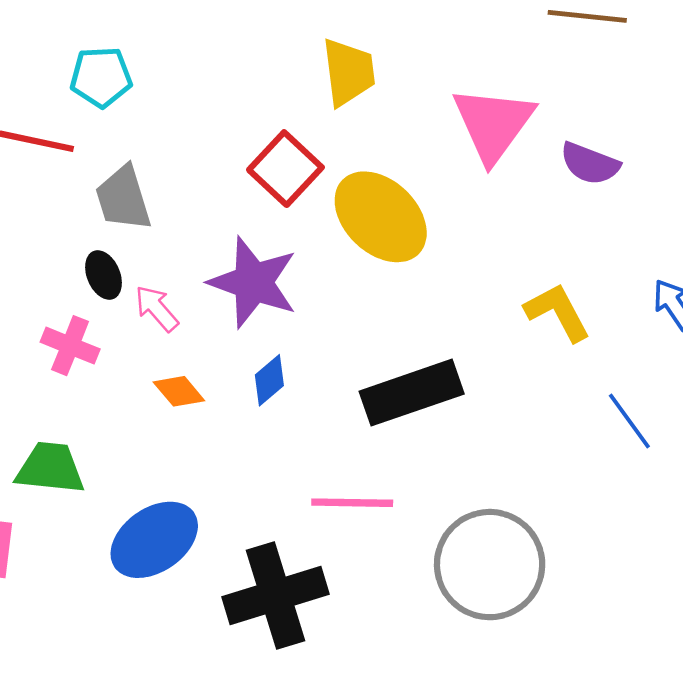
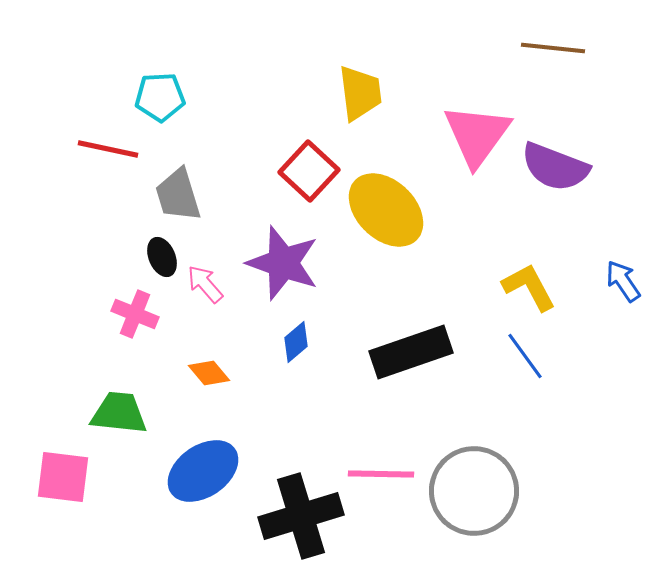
purple semicircle: (590, 164) -> (555, 167), size x1.4
orange diamond: (179, 391) -> (209, 373), moved
blue line: (629, 421) -> (525, 356), moved
pink line: (352, 503) -> (381, 474), moved

